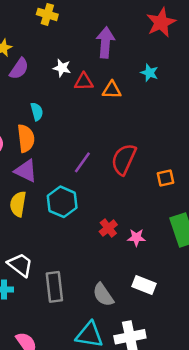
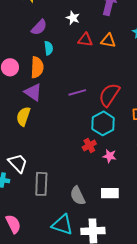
purple semicircle: (19, 69) -> (39, 27), moved
red triangle: (84, 82) -> (85, 40), moved
purple line: (82, 162) -> (77, 92), turned 30
cyan hexagon: (62, 202) -> (103, 123), moved
white rectangle: (144, 285) -> (110, 193), turned -30

